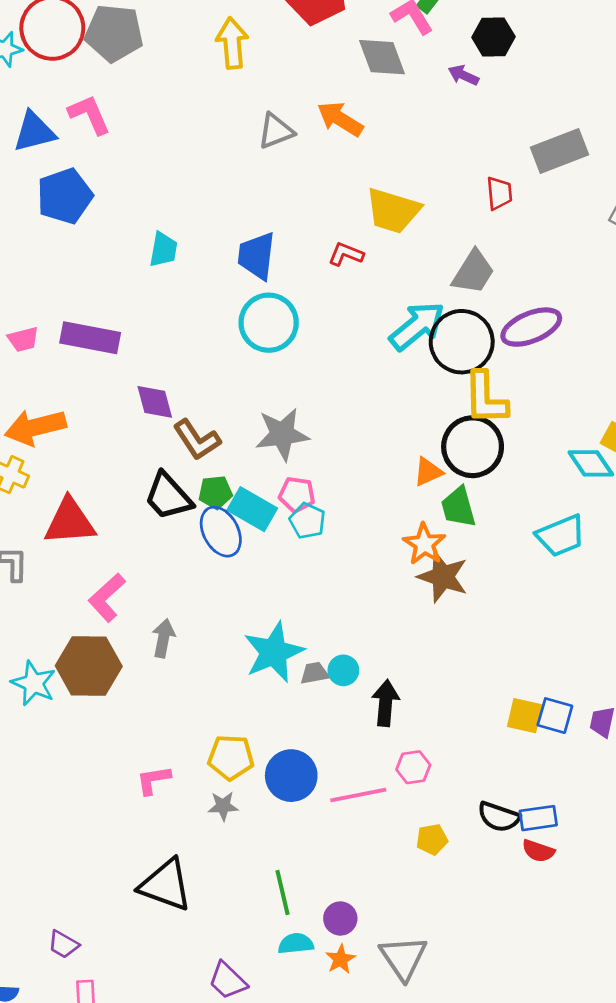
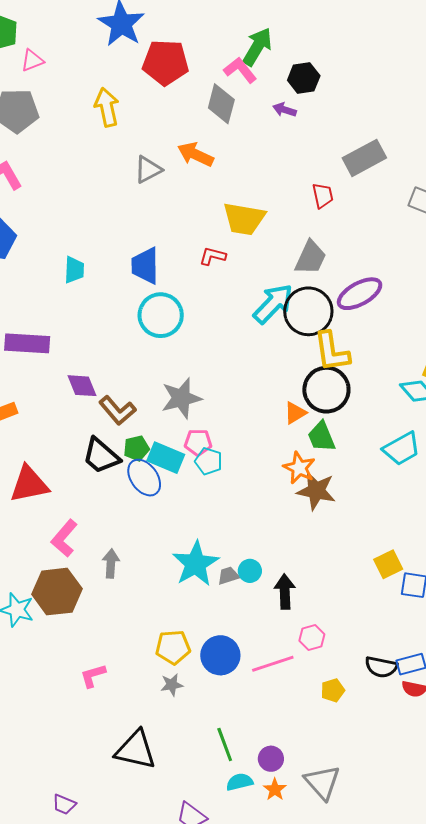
gray diamond: (382, 57) -> (221, 104), turned 42
yellow square: (525, 716) -> (388, 564), moved, turned -32
pink L-shape: (153, 780) -> (93, 676), moved

